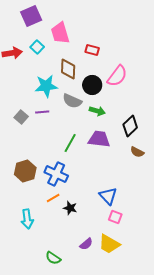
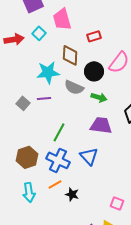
red rectangle: (92, 50) -> (94, 36), turned -32
green line: (70, 143) -> (59, 132), moved
blue triangle: (108, 196) -> (89, 156), moved
cyan arrow: (27, 219) -> (29, 192), moved

